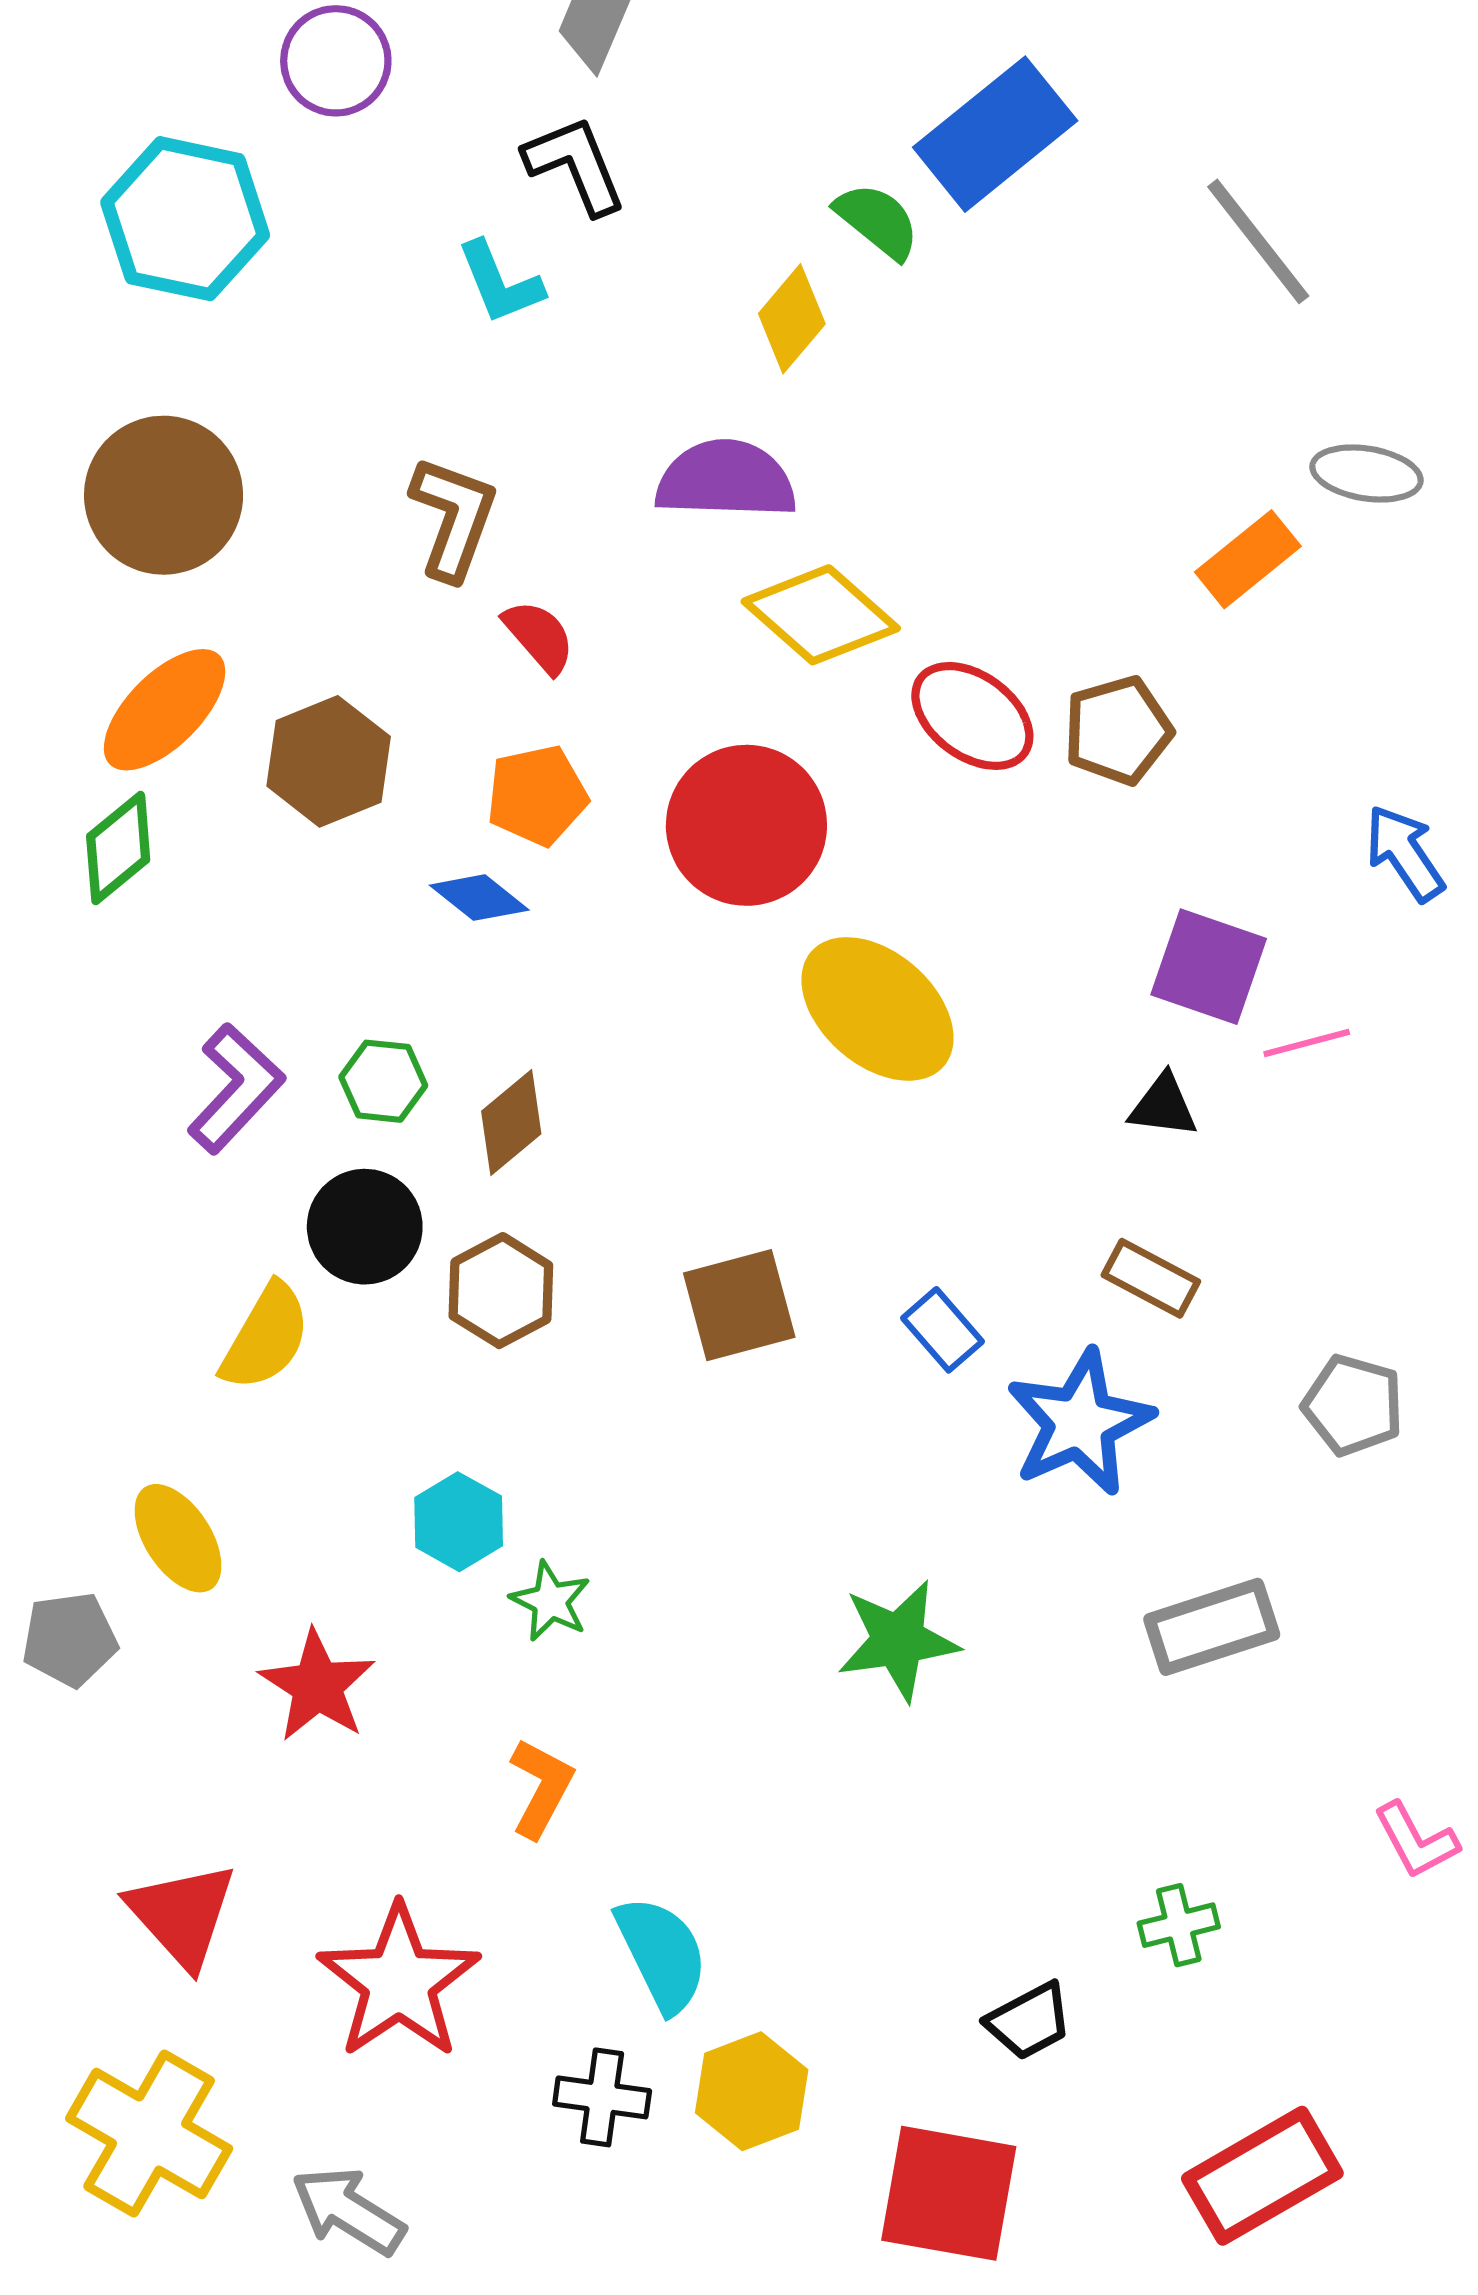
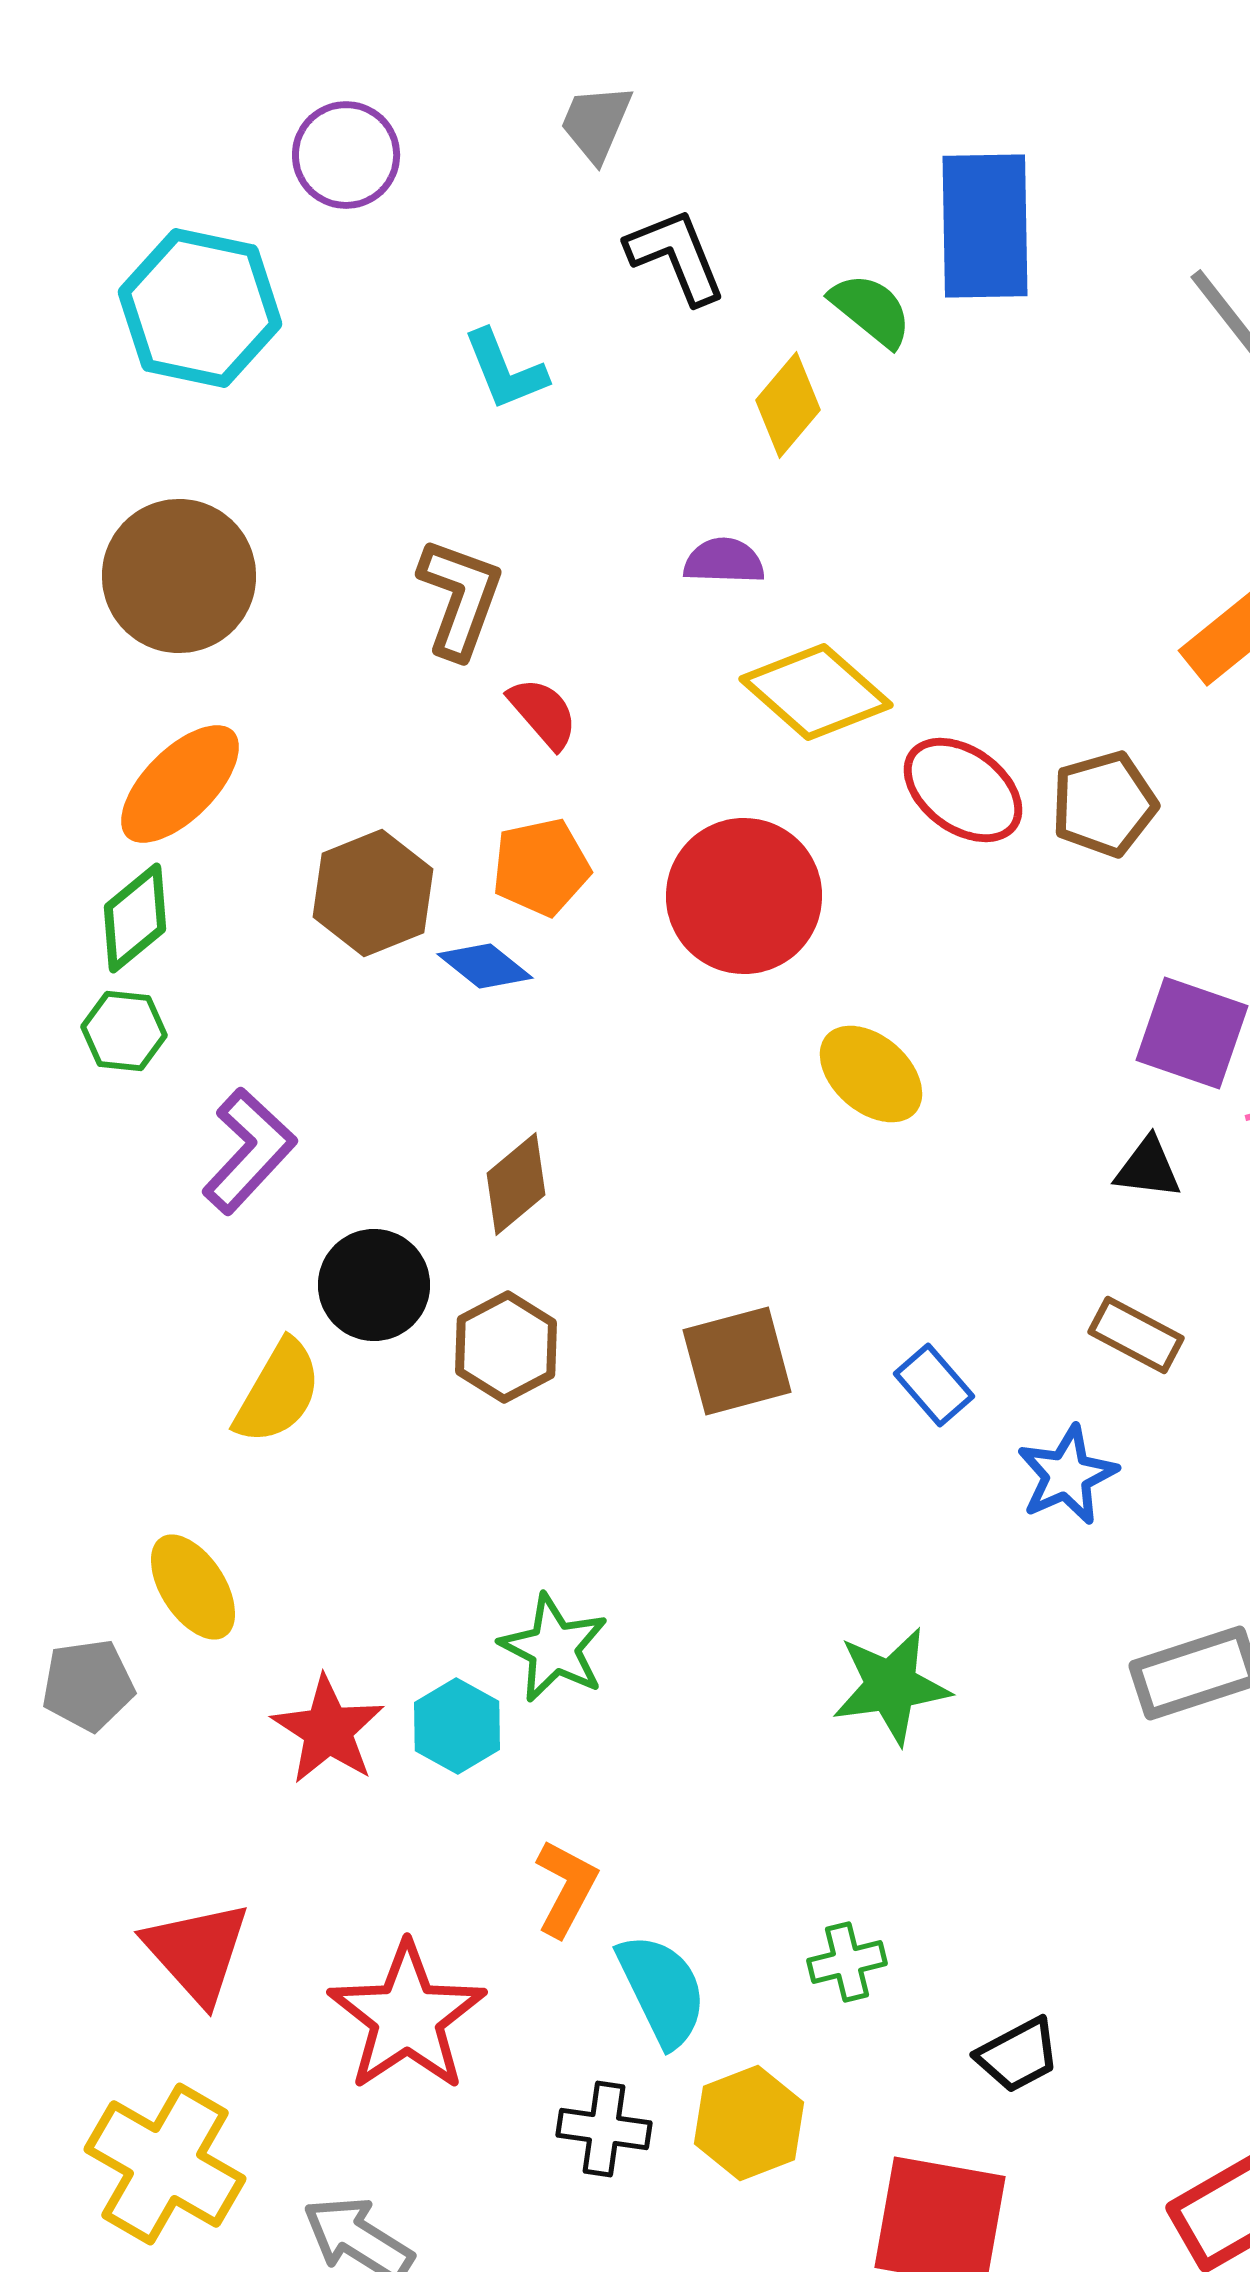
blue rectangle: (995, 134) -> (985, 226), turned -52
black L-shape: (575, 165) -> (676, 256), moved
purple semicircle: (726, 480) -> (724, 561), size x0.6
brown hexagon: (329, 761) -> (373, 893), moved
yellow ellipse: (877, 1009) -> (871, 1074), size x0.7
green hexagon: (383, 1081) -> (124, 1031), moved
blue star: (1080, 1423) -> (1067, 1475), size x0.7
cyan hexagon: (459, 1522) -> (457, 1726), moved
green star: (550, 1601) -> (554, 1648), size x1.4
orange L-shape: (541, 1788) -> (566, 1888), moved
green cross: (1179, 1925) -> (847, 1962), moved

